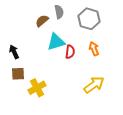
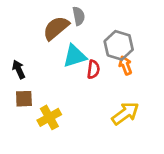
gray hexagon: (89, 19) -> (119, 45), moved
brown semicircle: (42, 21) -> (56, 28), size x1.5

